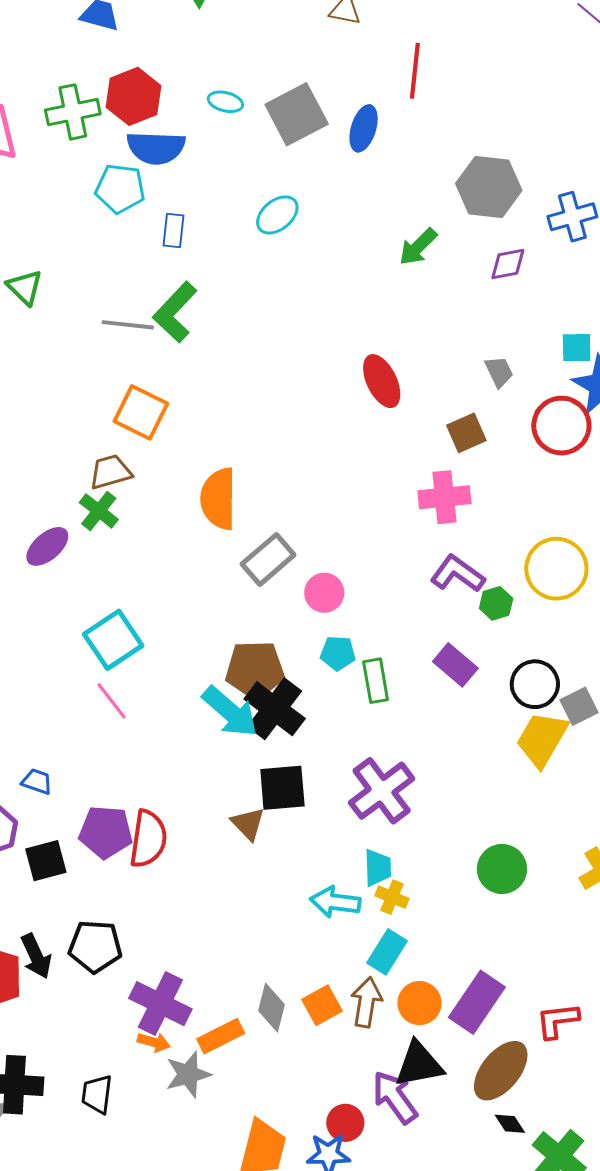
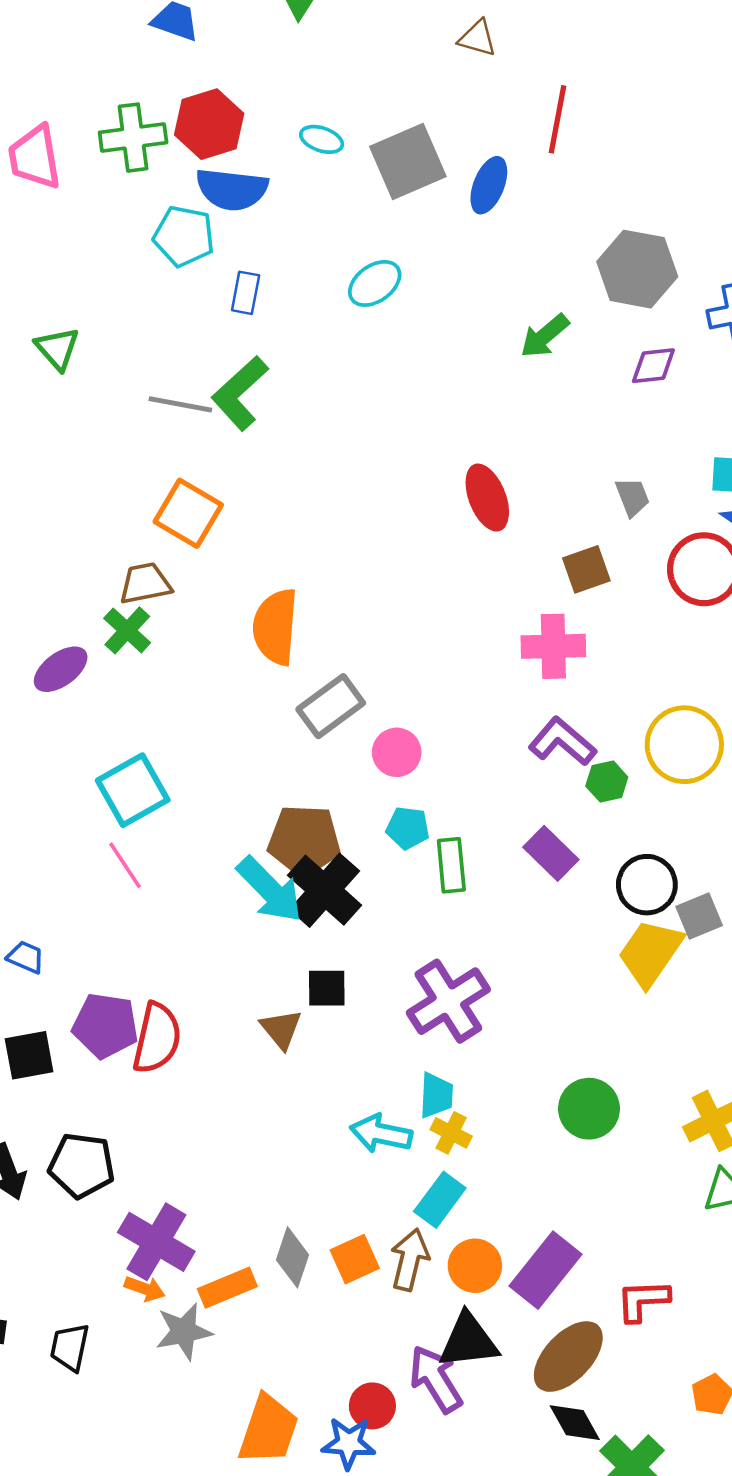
black square: (282, 788) -> (327, 988), size x0.7
black diamond: (510, 1124) -> (575, 1423), size x1.4

